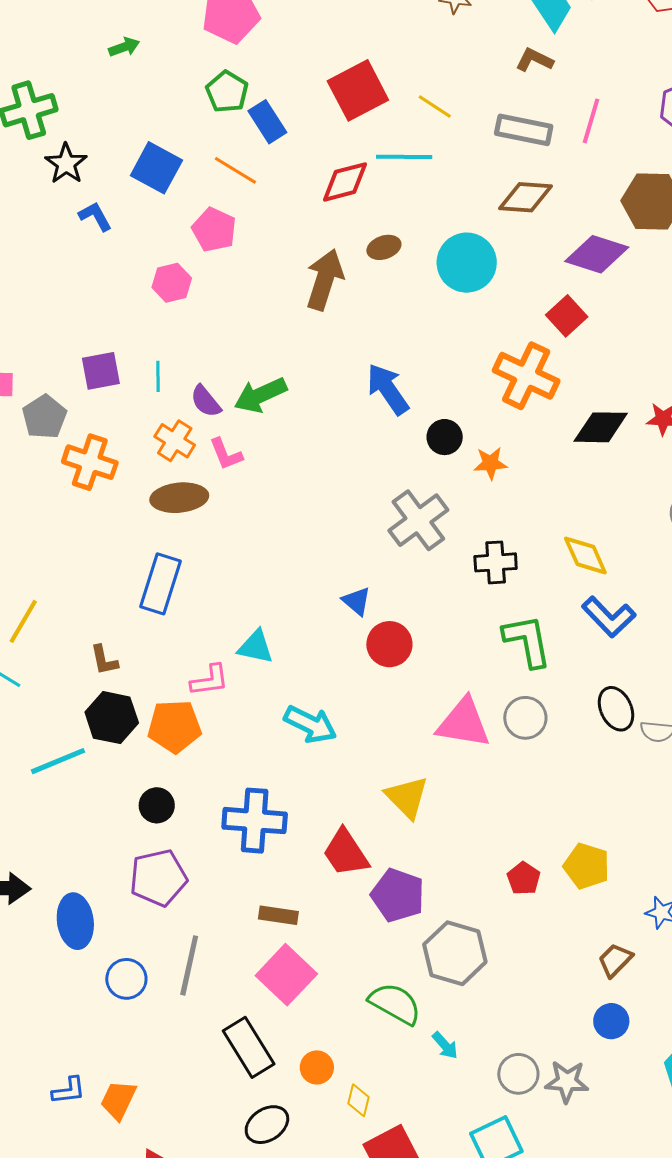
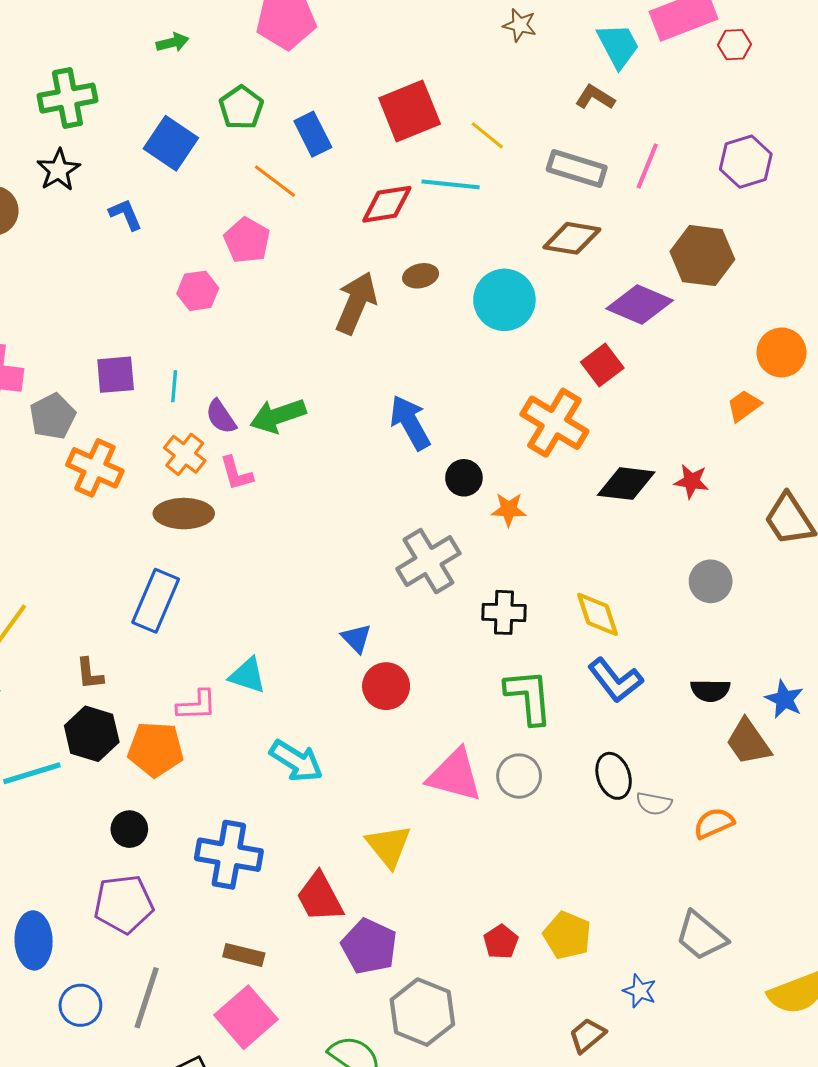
green pentagon: (227, 92) -> (241, 108), moved
black star: (66, 164) -> (59, 170), moved
blue square: (156, 168) -> (171, 143), moved

